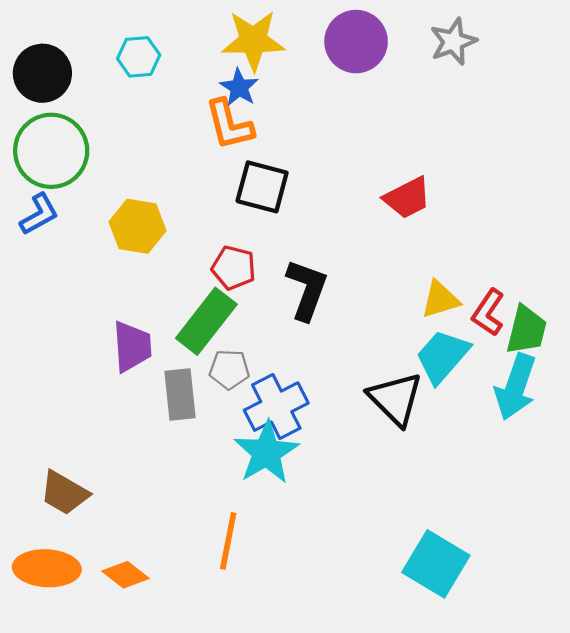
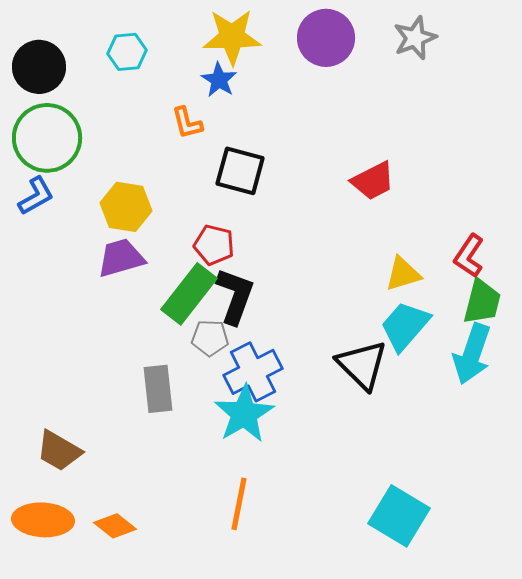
orange L-shape: (229, 125) -> (187, 123), moved, size x0.7
black L-shape: (307, 290) -> (235, 296), moved
red L-shape: (488, 313) -> (469, 256), moved
purple trapezoid: (132, 346) -> (121, 258), moved, turned -102
gray rectangle: (180, 395) -> (158, 389), moved
orange line: (228, 541) -> (239, 504), moved

